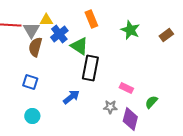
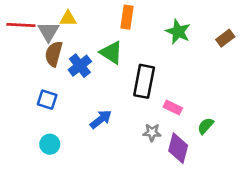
orange rectangle: (91, 19) -> (127, 17), turned 30
blue cross: (59, 34) -> (80, 66), moved
black rectangle: (90, 68) -> (144, 81), moved

